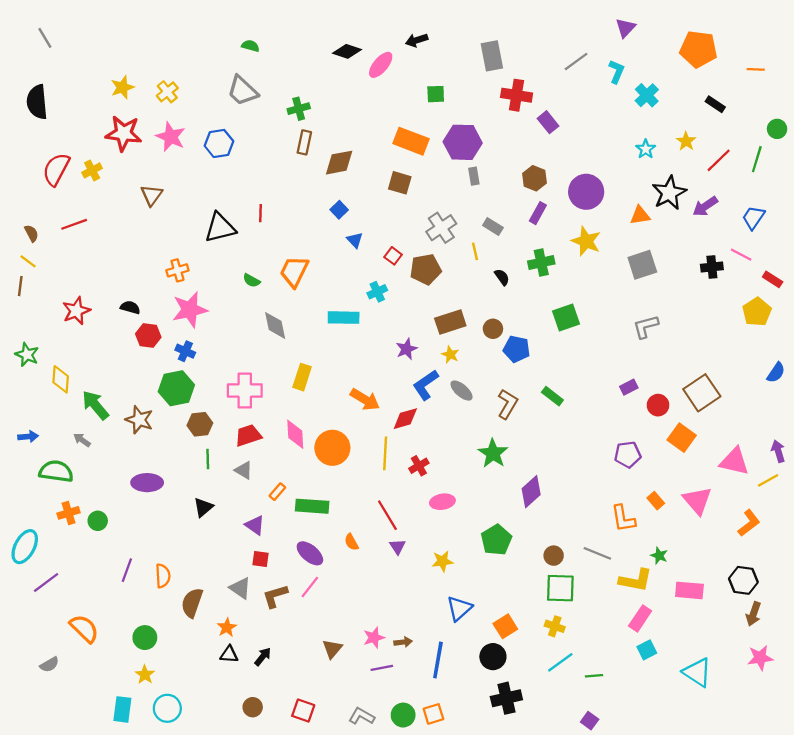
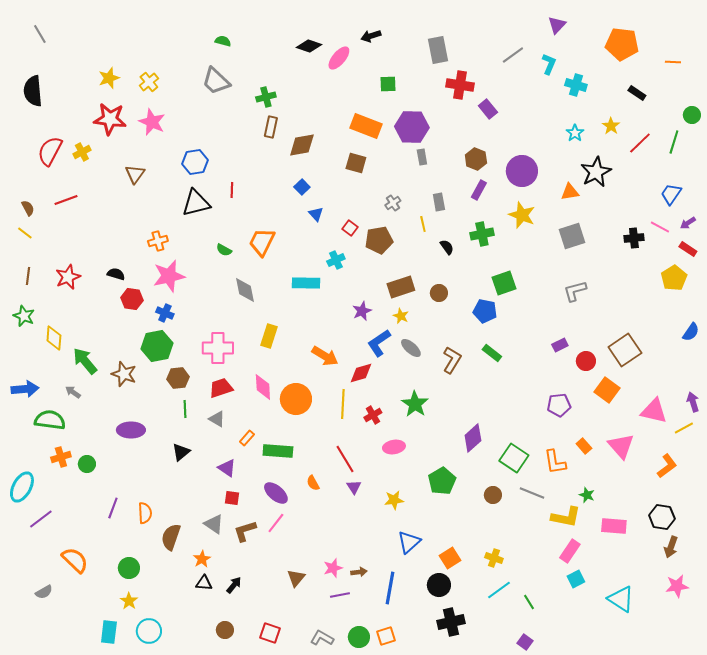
cyan cross: (647, 95) -> (576, 85), turned -30
blue hexagon: (219, 143) -> (195, 162), moved
purple arrow: (705, 206) -> (688, 223), moved, size x0.7
gray rectangle: (493, 227) -> (439, 202), turned 48
gray cross: (441, 228) -> (393, 203), size x0.6
brown line: (20, 286) -> (28, 276), moved
blue pentagon: (517, 349) -> (485, 311), moved
blue arrow: (28, 437) -> (25, 389), size x1.5
green star: (493, 453) -> (415, 404), moved
green square: (560, 588) -> (514, 458), moved, turned 32
green line: (594, 676) -> (529, 602), turned 63

